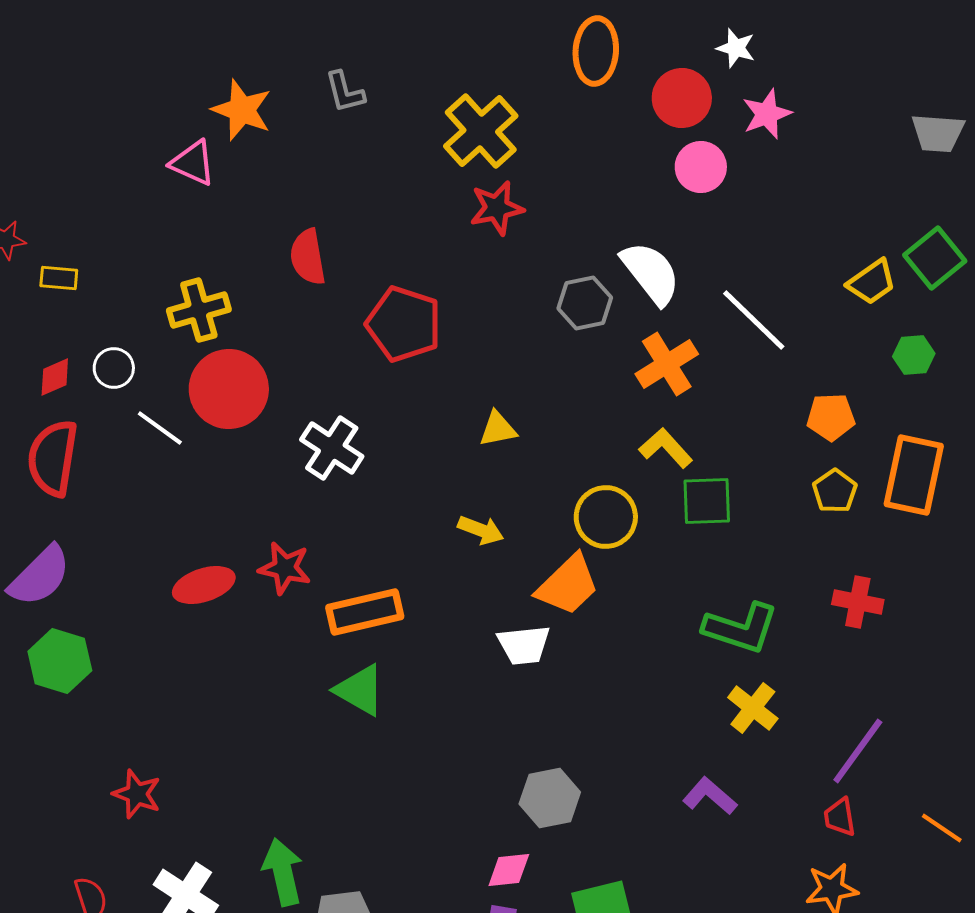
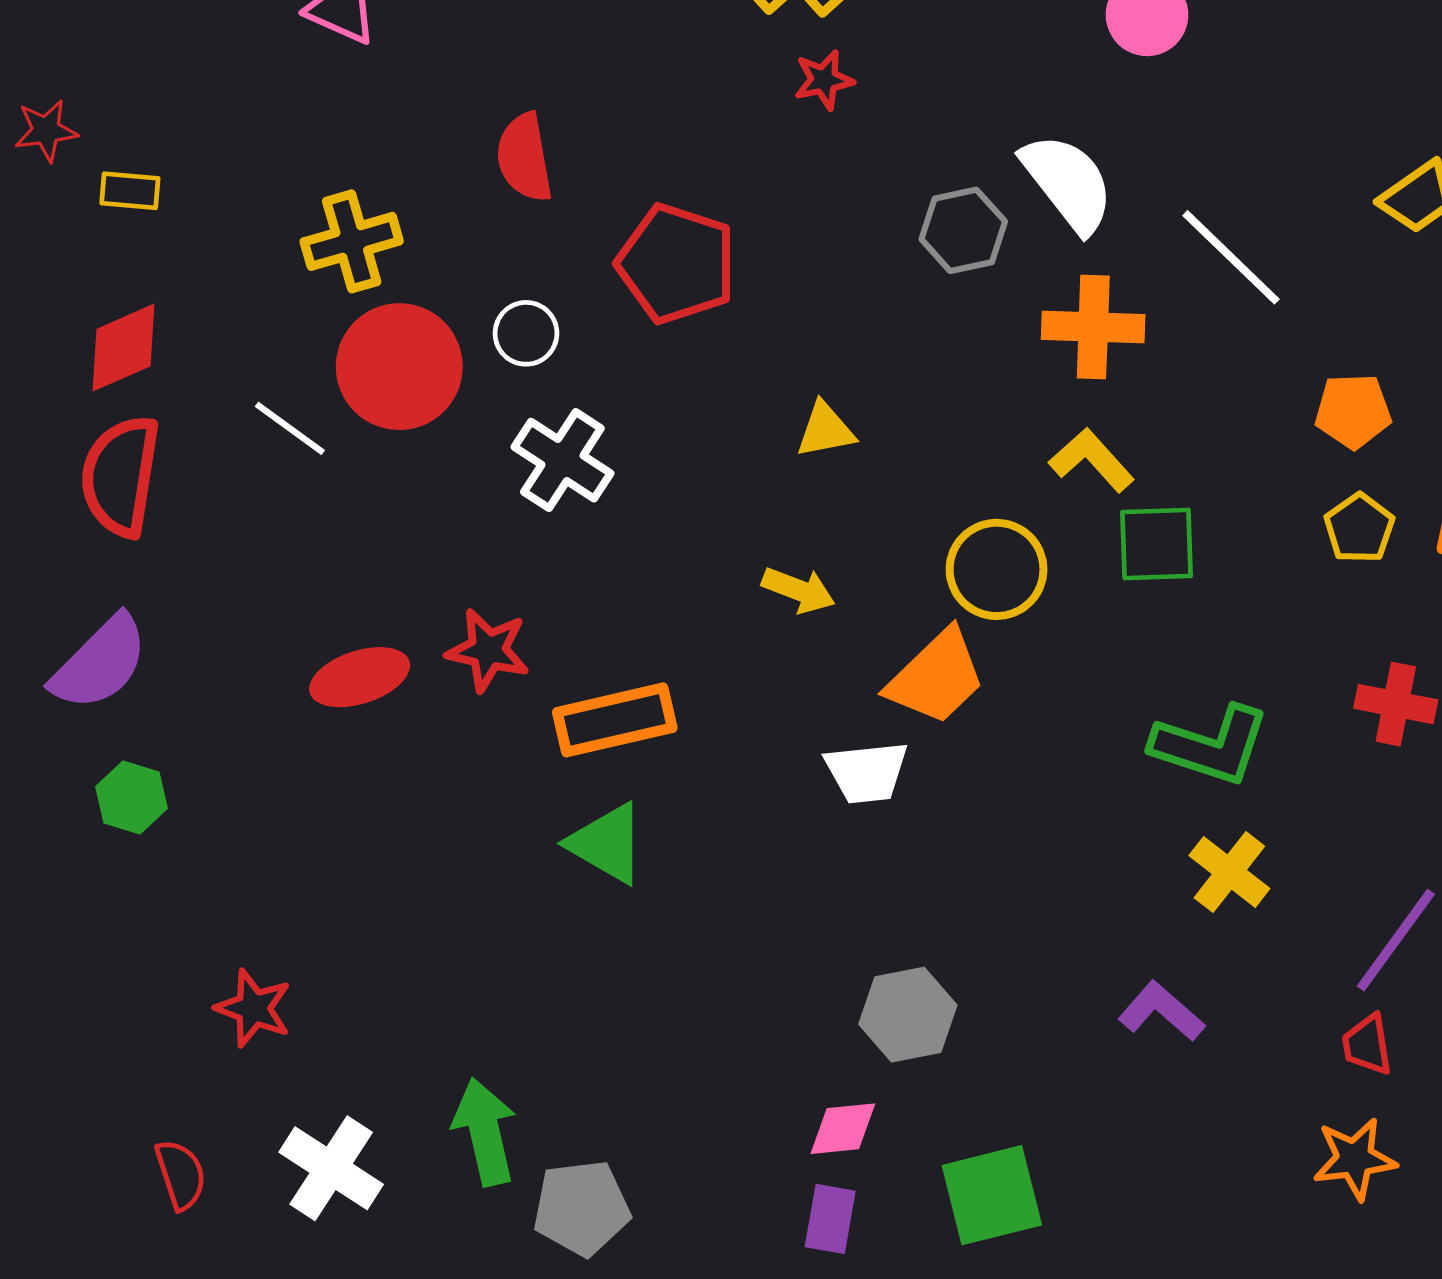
red star: (497, 208) -> (824, 80), size x0.7
orange cross: (667, 364) -> (1093, 327), turned 34
white circle: (114, 368) -> (526, 333), moved
red diamond: (55, 377) -> (124, 348), size x1.5
green hexagon: (60, 661) -> (131, 798), size x0.7

